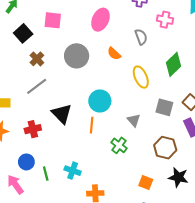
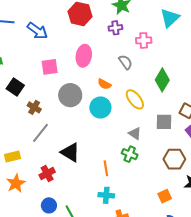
pink square: (53, 20) -> (50, 67), moved
cyan circle: (100, 101) -> (100, 107), moved
gray triangle: (134, 120) -> (135, 134), moved
orange line: (92, 125) -> (106, 168), moved
green cross: (119, 145) -> (130, 154), moved
cyan cross: (73, 171) -> (106, 195), moved
orange square: (146, 183) -> (165, 196), turned -32

